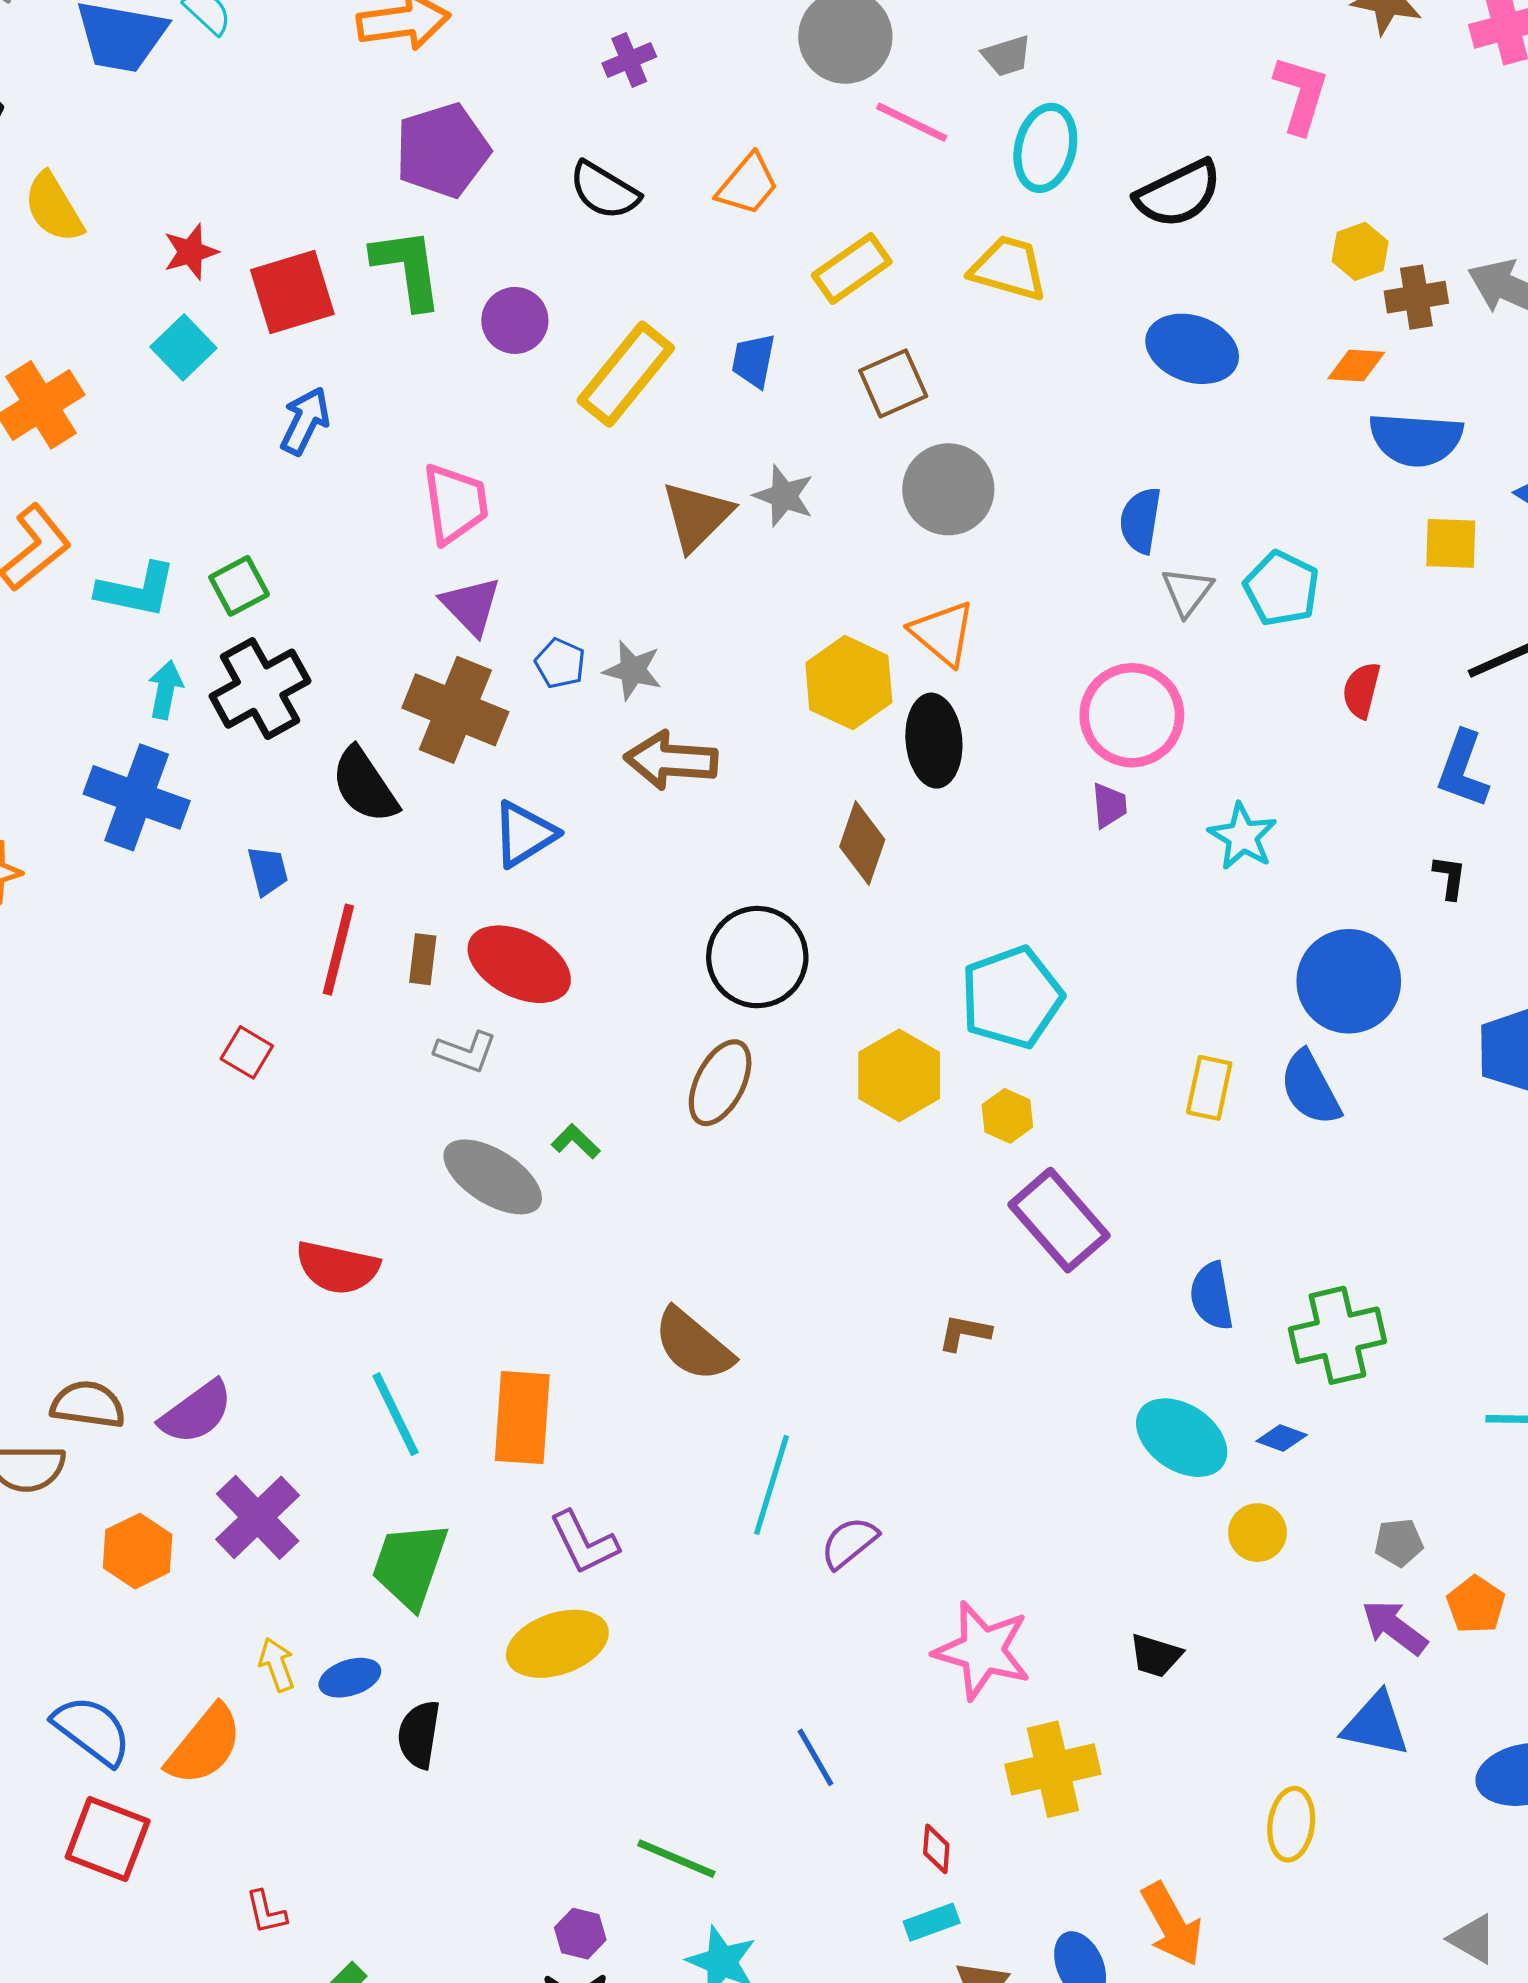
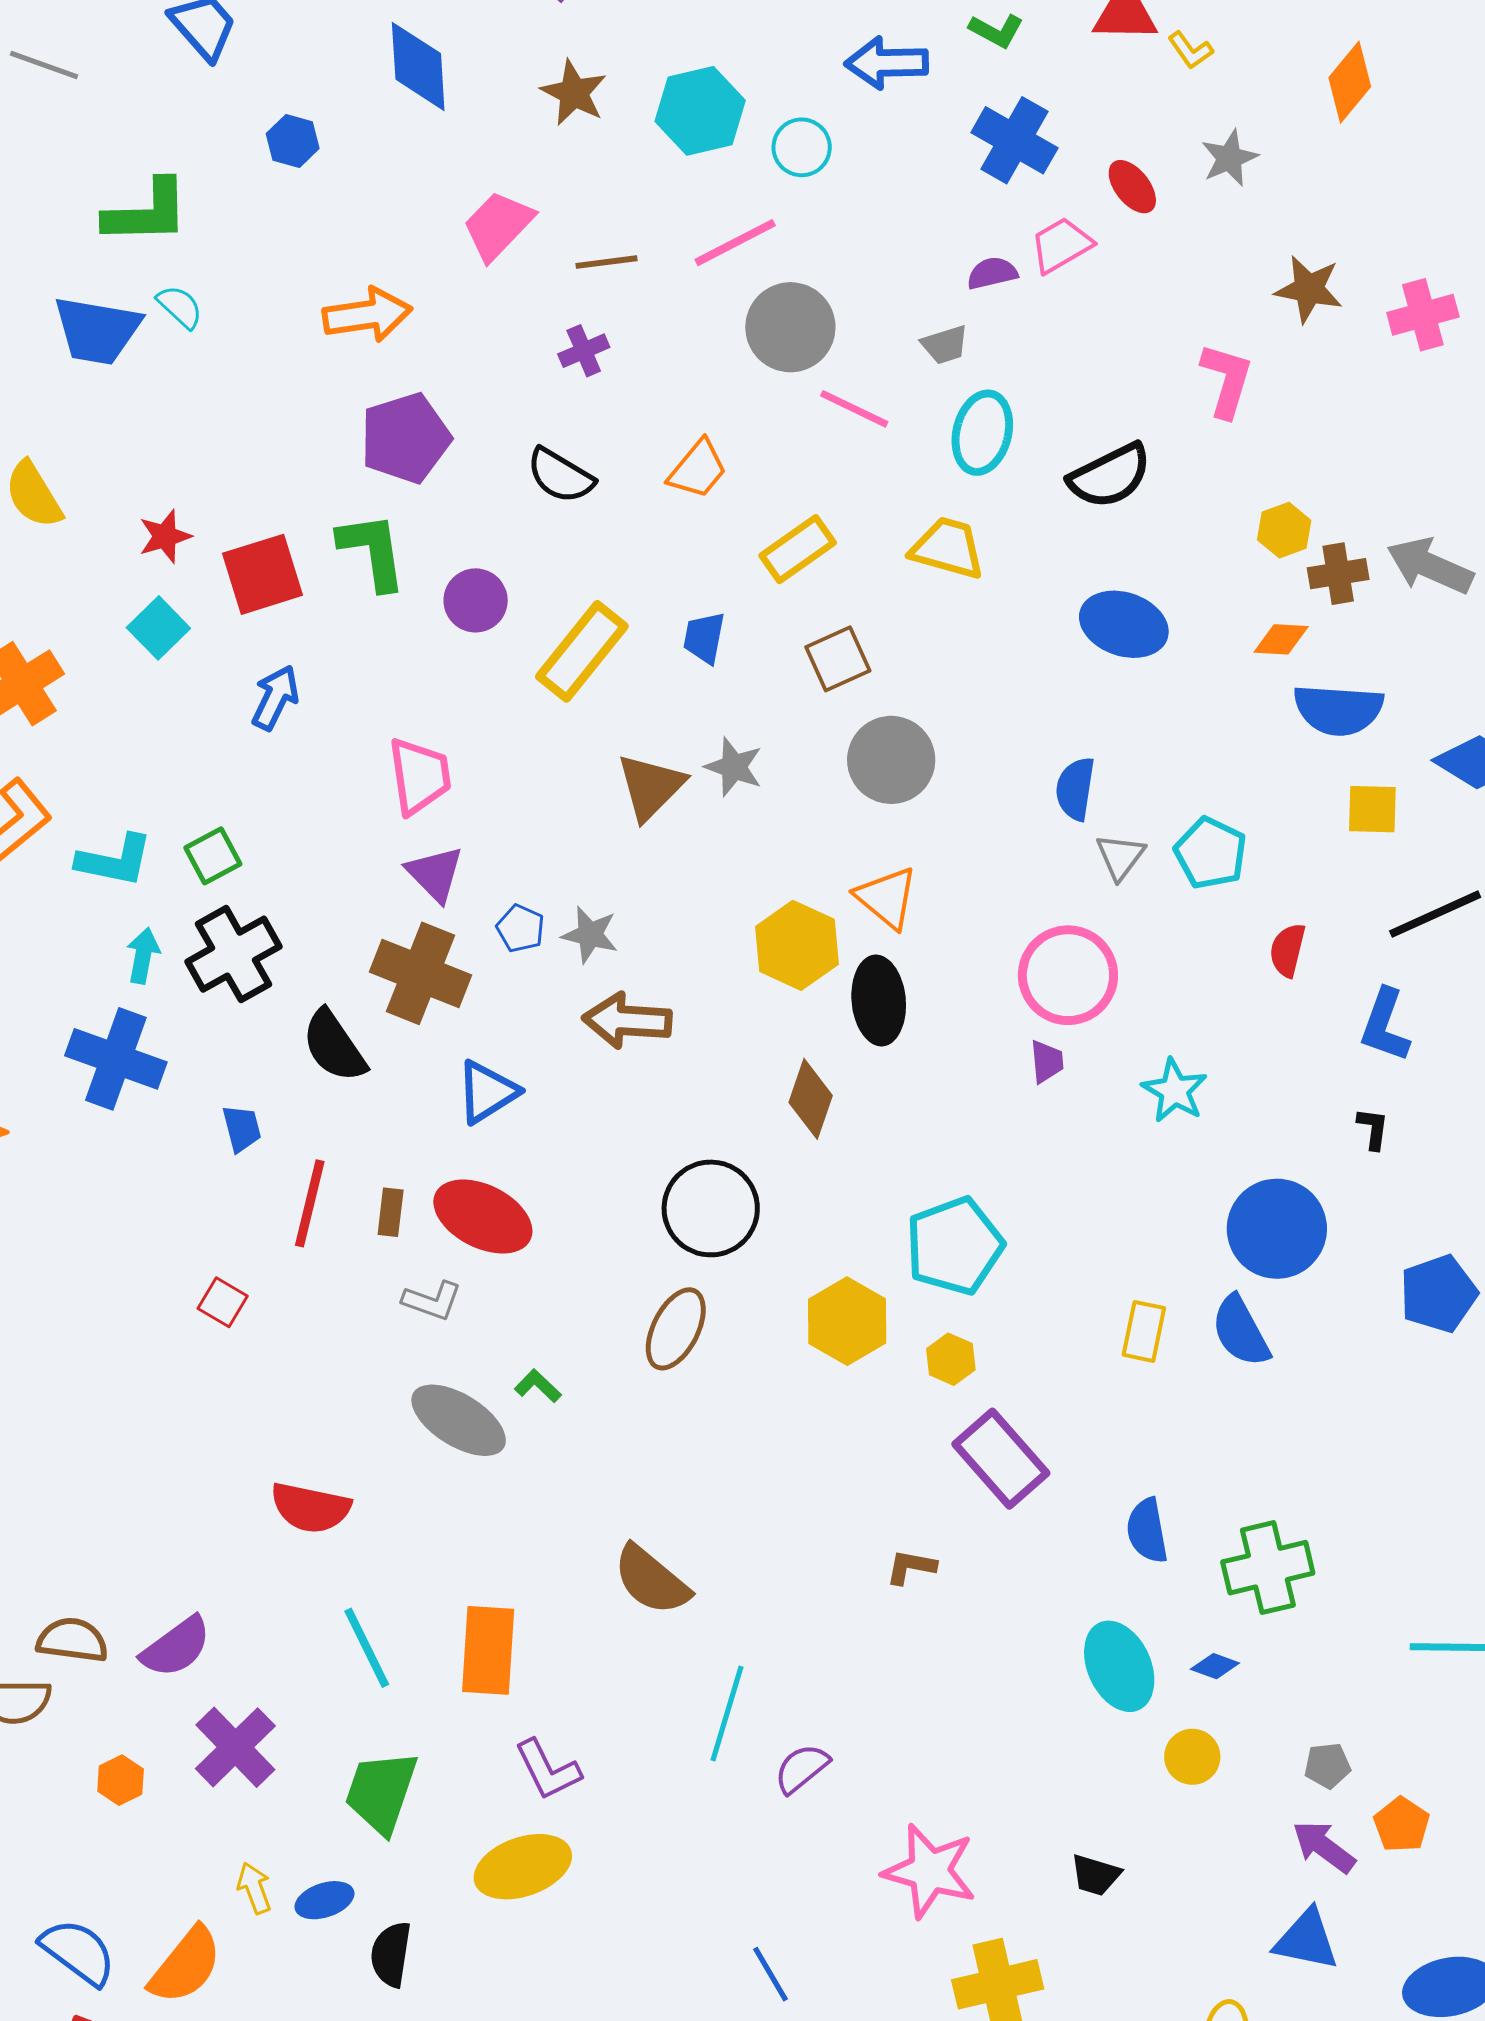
cyan ellipse: (1182, 1438) -> (1119, 1666), turned 32
orange hexagon: (138, 1551) -> (121, 1780), size x0.7

